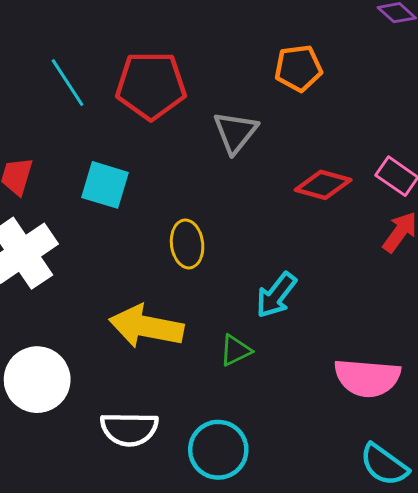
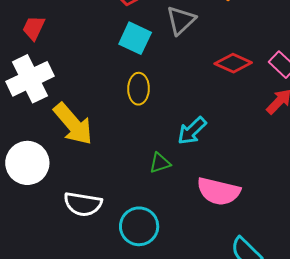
cyan square: (105, 185) -> (135, 38), moved
yellow arrow: (146, 327) -> (73, 124), moved, turned -150
pink semicircle: (367, 378) -> (219, 191), moved

